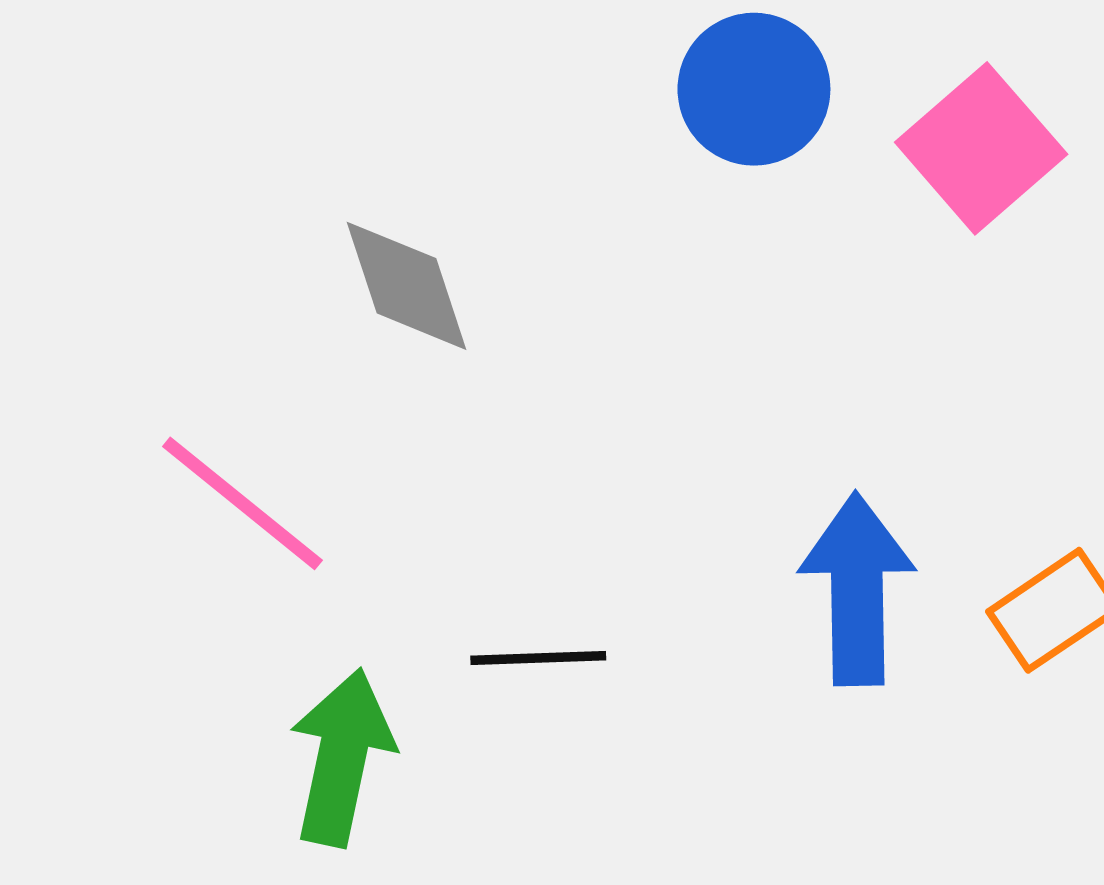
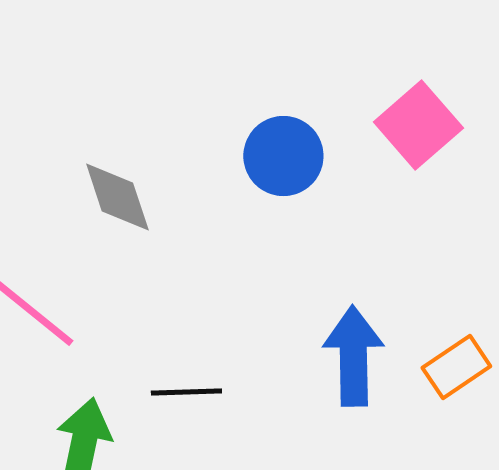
blue circle: (754, 89) -> (283, 156), moved

